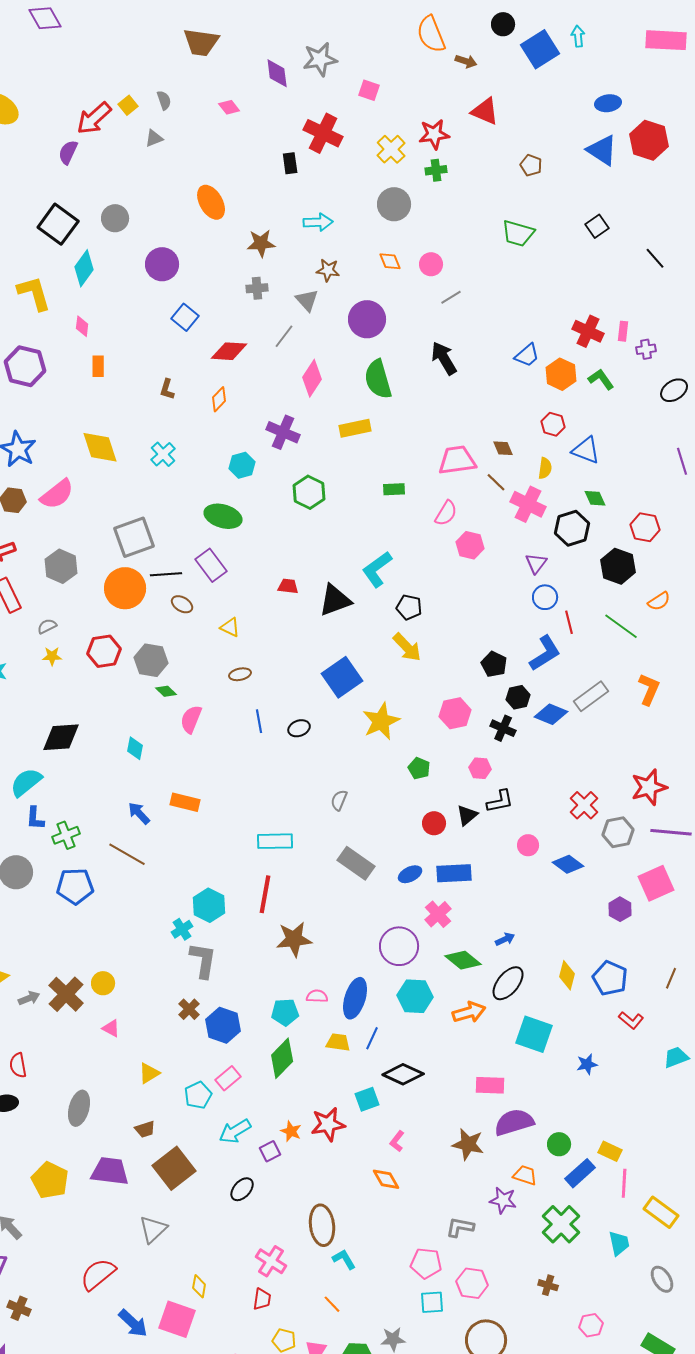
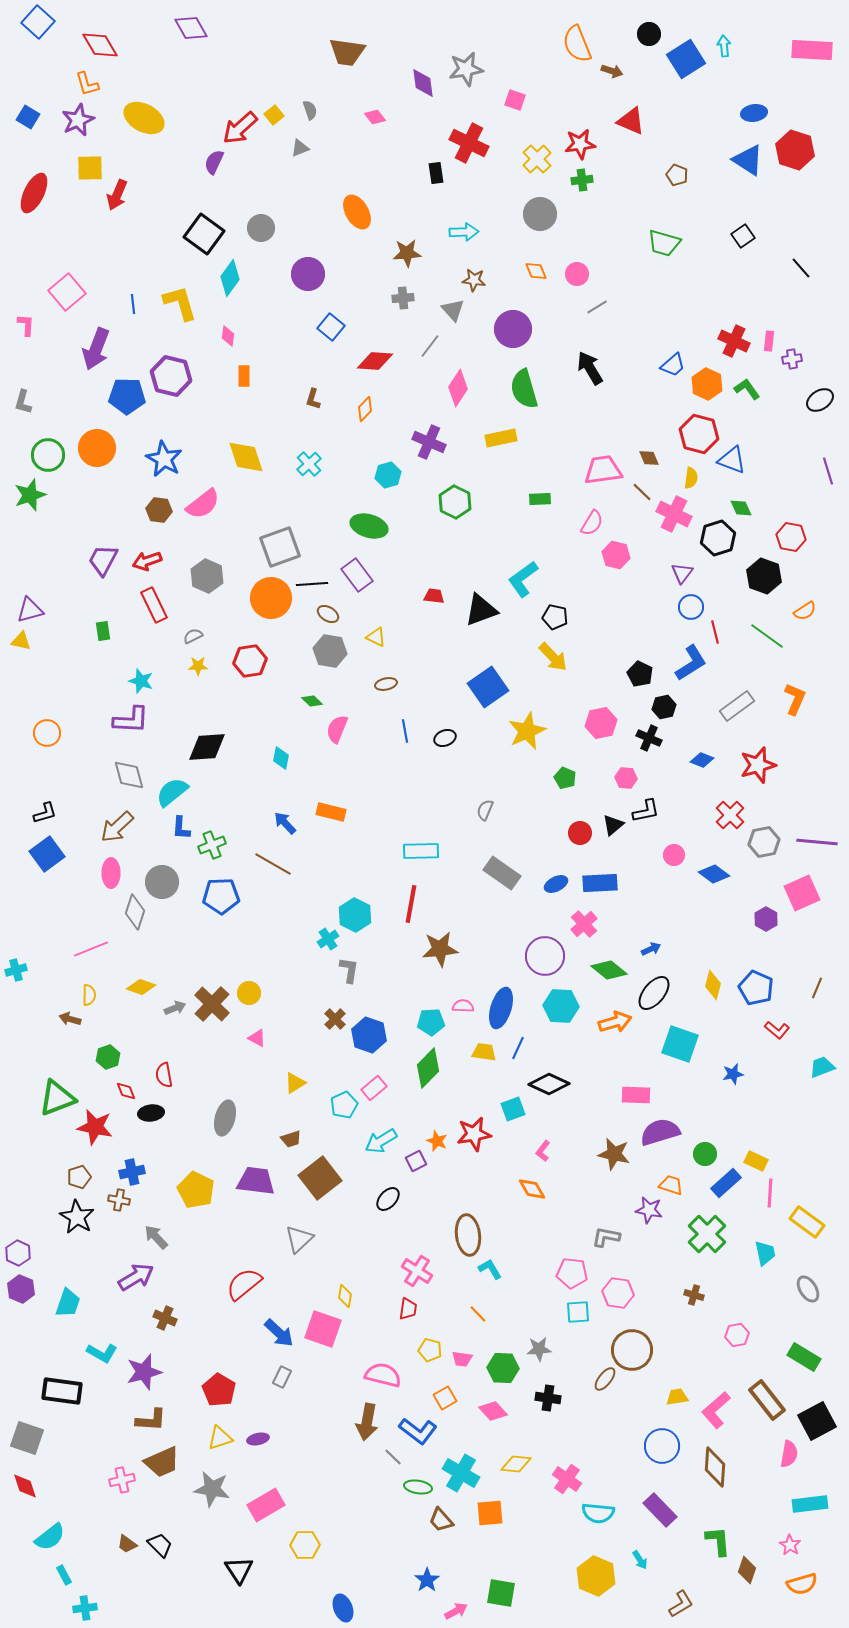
red hexagon: (553, 424) -> (699, 434), size x1.6
gray hexagon: (151, 660) -> (330, 651), moved
blue diamond: (551, 714) -> (702, 760), moved, size x0.7
red star: (649, 787) -> (758, 765), moved
gray L-shape: (203, 960) -> (349, 970), size x0.7

